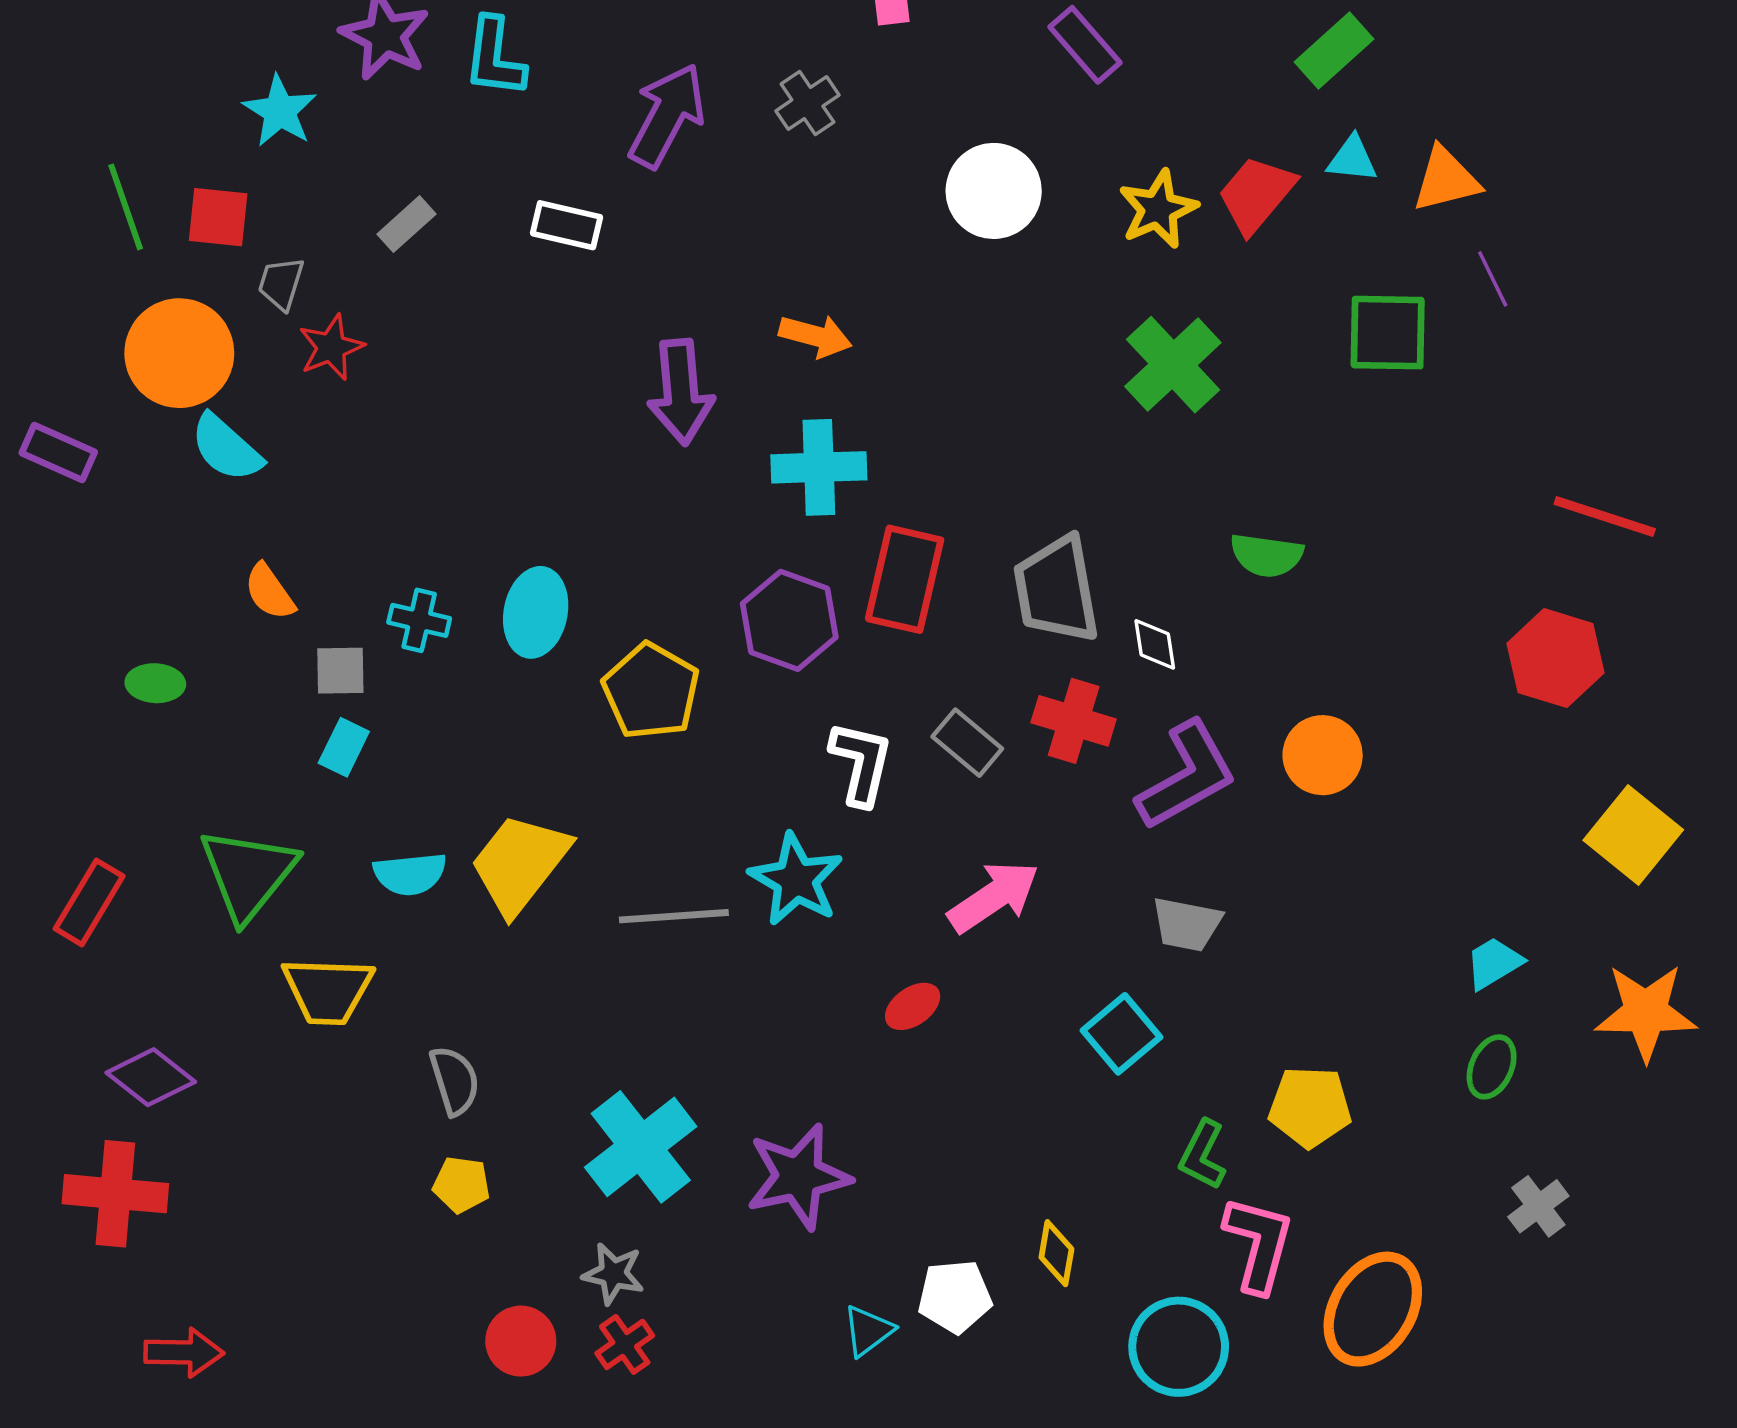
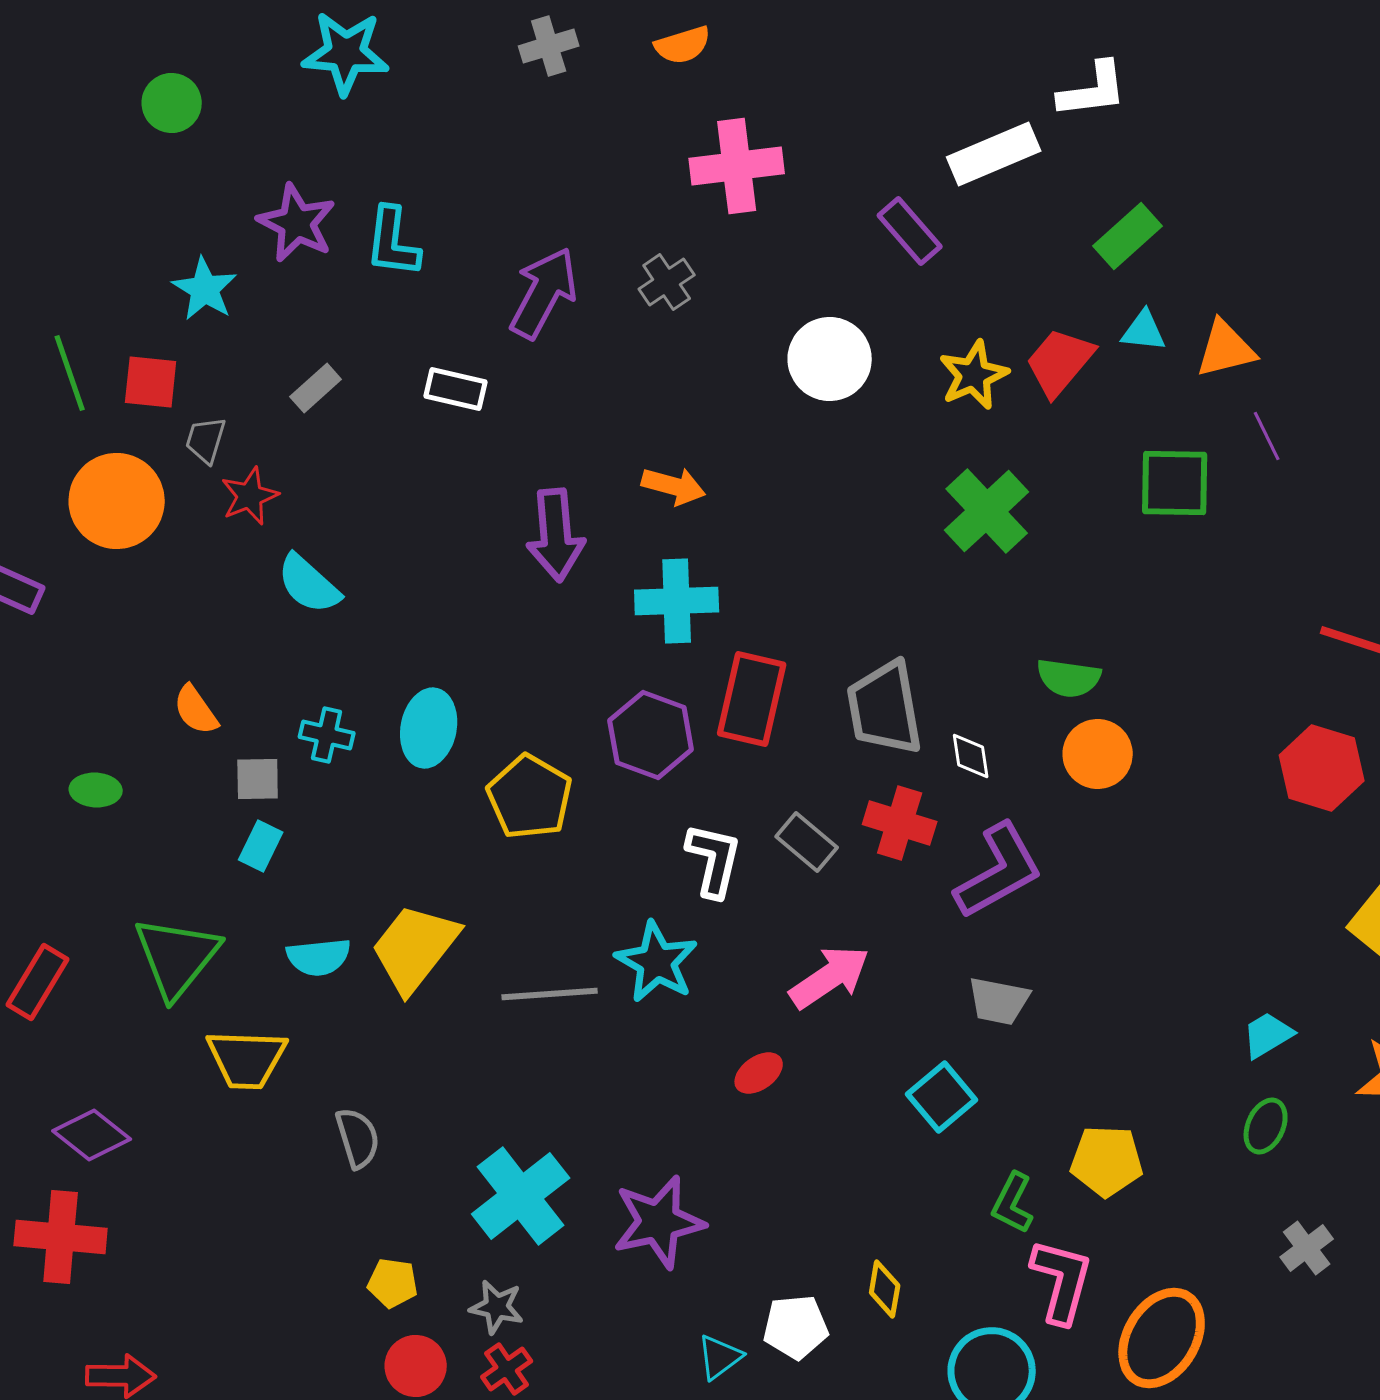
cyan semicircle: (226, 448) -> (309, 584), moved
orange circle: (1323, 755) -> (1098, 754), moved
yellow pentagon: (461, 1185) -> (393, 1283), moved

